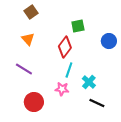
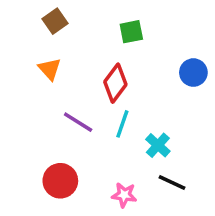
green square: (78, 26) -> (131, 32), moved
purple line: (24, 69) -> (78, 122), moved
pink star: (62, 89) -> (124, 195), moved

